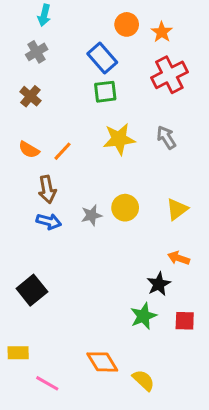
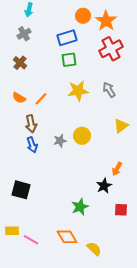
orange star: (162, 32) -> (106, 21), size x1.5
blue rectangle: (102, 58) -> (67, 38), turned -66
yellow triangle: (177, 209) -> (121, 126), moved
blue arrow: (49, 221) -> (32, 145), turned 56
orange arrow: (179, 258) -> (117, 169), turned -80
black square: (32, 290) -> (21, 190), turned -36
green star: (143, 316) -> (80, 207), moved
pink line: (47, 383) -> (31, 240), moved

